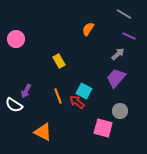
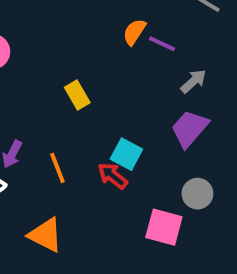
purple line: (129, 36) -> (162, 44), moved
orange line: (58, 96) -> (57, 168), moved

